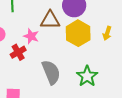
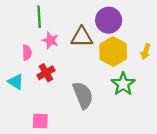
pink star: (31, 36) -> (50, 40), moved
green star: (87, 76) -> (123, 84), moved

